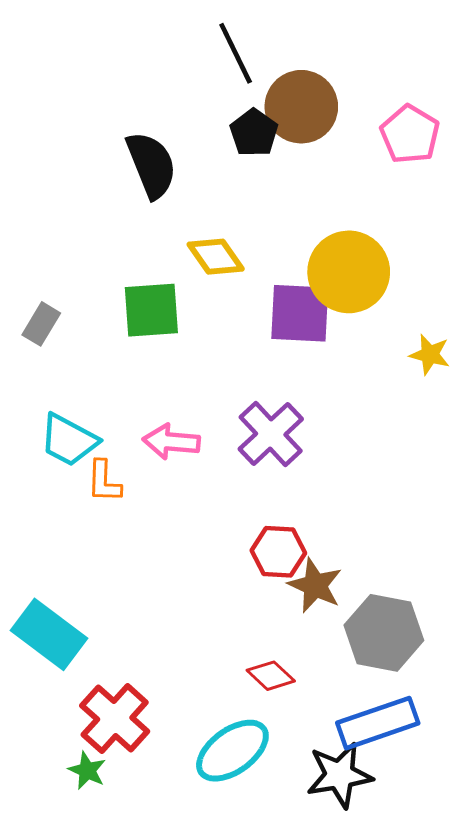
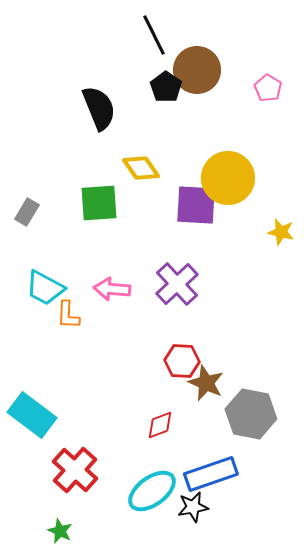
pink pentagon: (410, 134) -> (268, 88), size x0.7
red diamond: (271, 676) -> (160, 425), moved, turned -64
blue rectangle: (378, 723) -> (211, 474), moved
green star: (87, 770) -> (60, 531), moved
black star: (340, 775) -> (193, 507), moved, size x0.7

